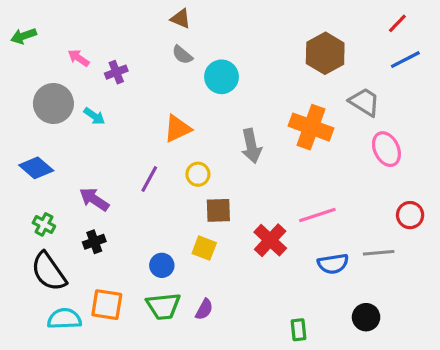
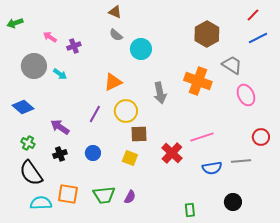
yellow circle: (198, 174) -> (126, 111), size x1.5
blue circle: (162, 265) -> (93, 153), moved

